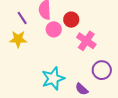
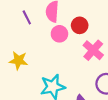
yellow star: (18, 39) -> (18, 60), moved

